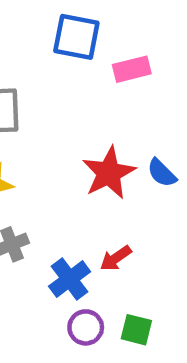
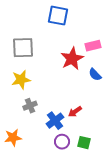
pink rectangle: (132, 69) -> (93, 46), moved
red star: (109, 173) -> (72, 59), moved

